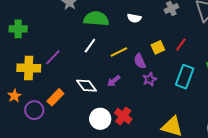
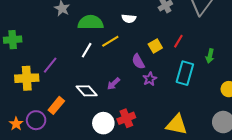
yellow line: (119, 52) -> (110, 41), moved
orange star: (14, 96) -> (16, 124), moved
red cross: (123, 116) -> (126, 118), turned 36

